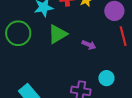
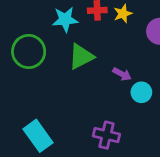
cyan circle: (106, 78) -> (141, 92), moved

